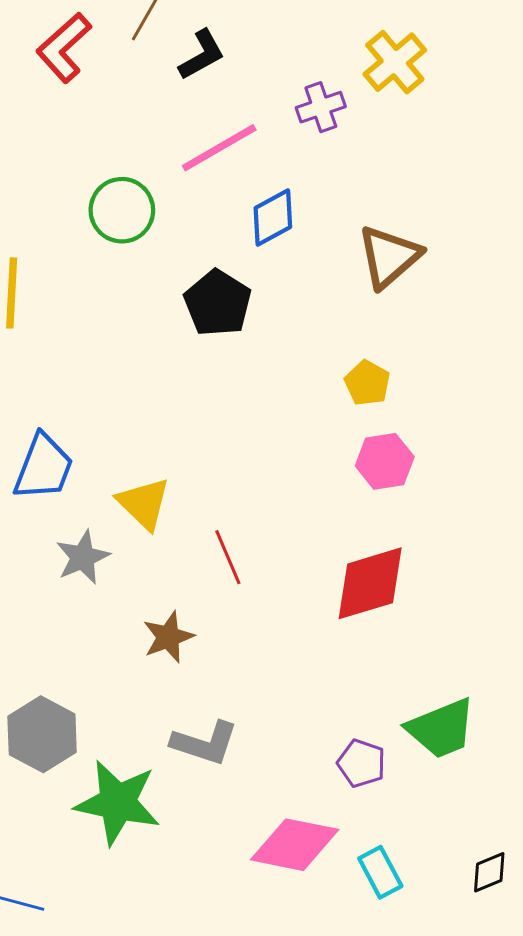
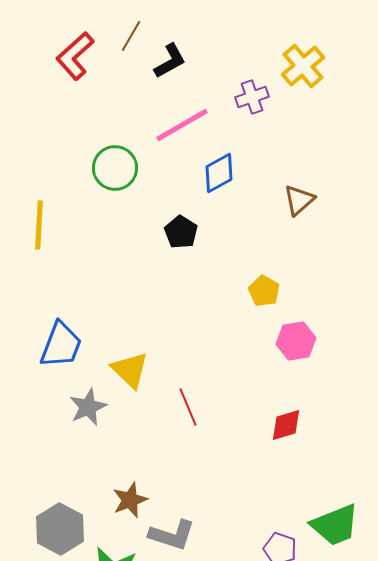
brown triangle: (389, 257) -> (299, 200), size x0.7
black pentagon: (218, 303) -> (181, 232), size x0.7
yellow pentagon: (367, 383) -> (264, 291), moved
red diamond: (370, 583) -> (286, 425), size x0.6
brown star: (168, 637) -> (130, 500), moved

